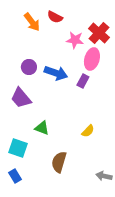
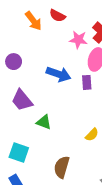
purple circle: (29, 67) -> (14, 62), moved
purple rectangle: (83, 81) -> (87, 82), turned -32
green triangle: (42, 128) -> (44, 122), moved

